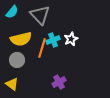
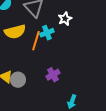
white star: (71, 39) -> (65, 19), moved
gray circle: (17, 60) -> (18, 80), moved

